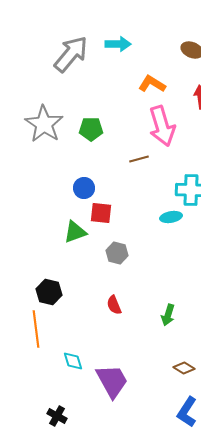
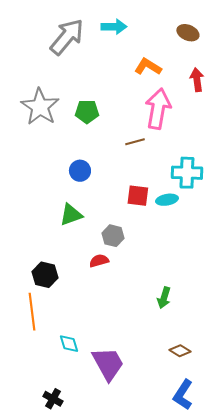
pink arrow: (162, 126) -> (158, 109), turned -153
red square: (101, 213) -> (138, 196), moved
red semicircle: (114, 305) -> (99, 261), moved, turned 96

